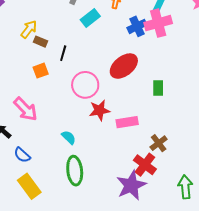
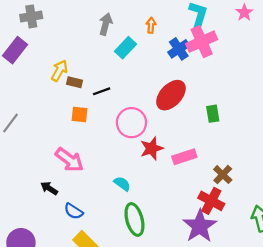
black line: (63, 53) -> (102, 91), turned 63
orange square: (41, 71) -> (80, 114), turned 35

